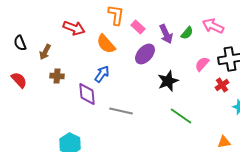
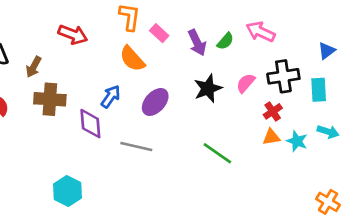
orange semicircle: (106, 44) -> (132, 59), moved
purple ellipse: (145, 54) -> (155, 102), moved
brown cross: (57, 76) -> (50, 99), size x1.6
black star: (168, 81) -> (208, 88), moved
orange triangle: (224, 142) -> (271, 137), moved

